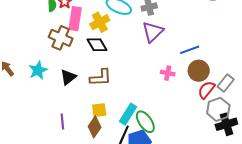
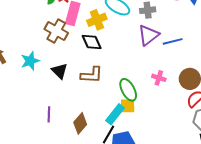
blue line: (190, 50) -> (173, 41), moved
black triangle: (68, 77) -> (60, 71), turned -42
yellow square: (99, 110) -> (128, 106), moved
green ellipse: (145, 122) -> (128, 90), moved

